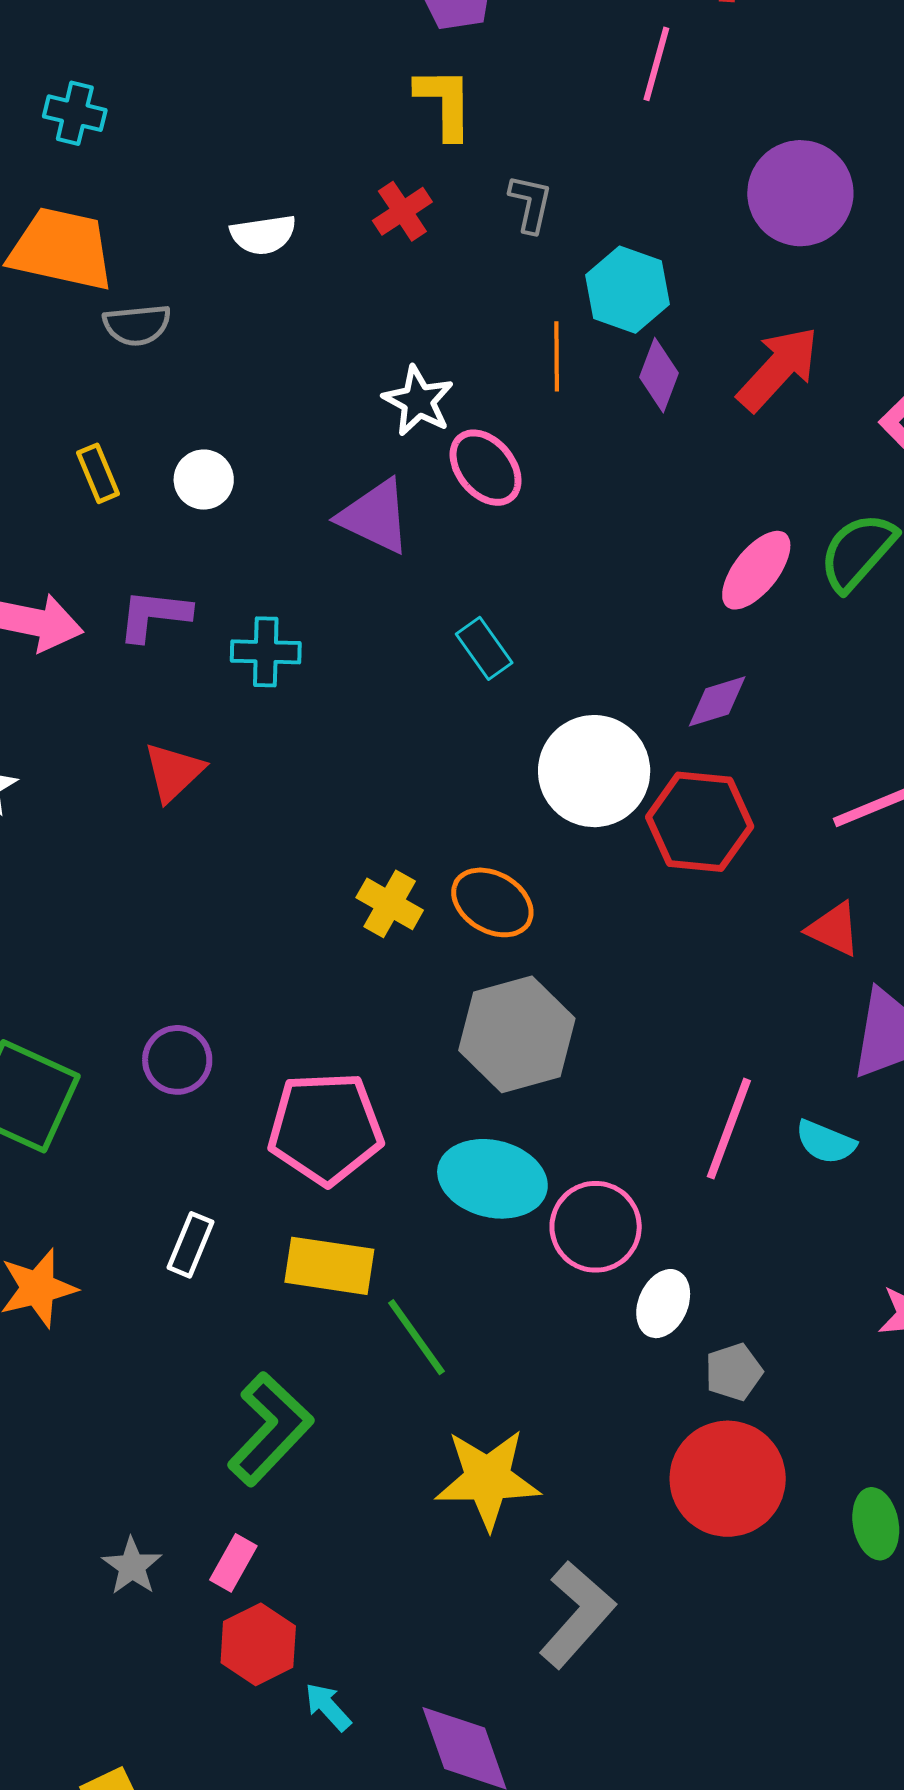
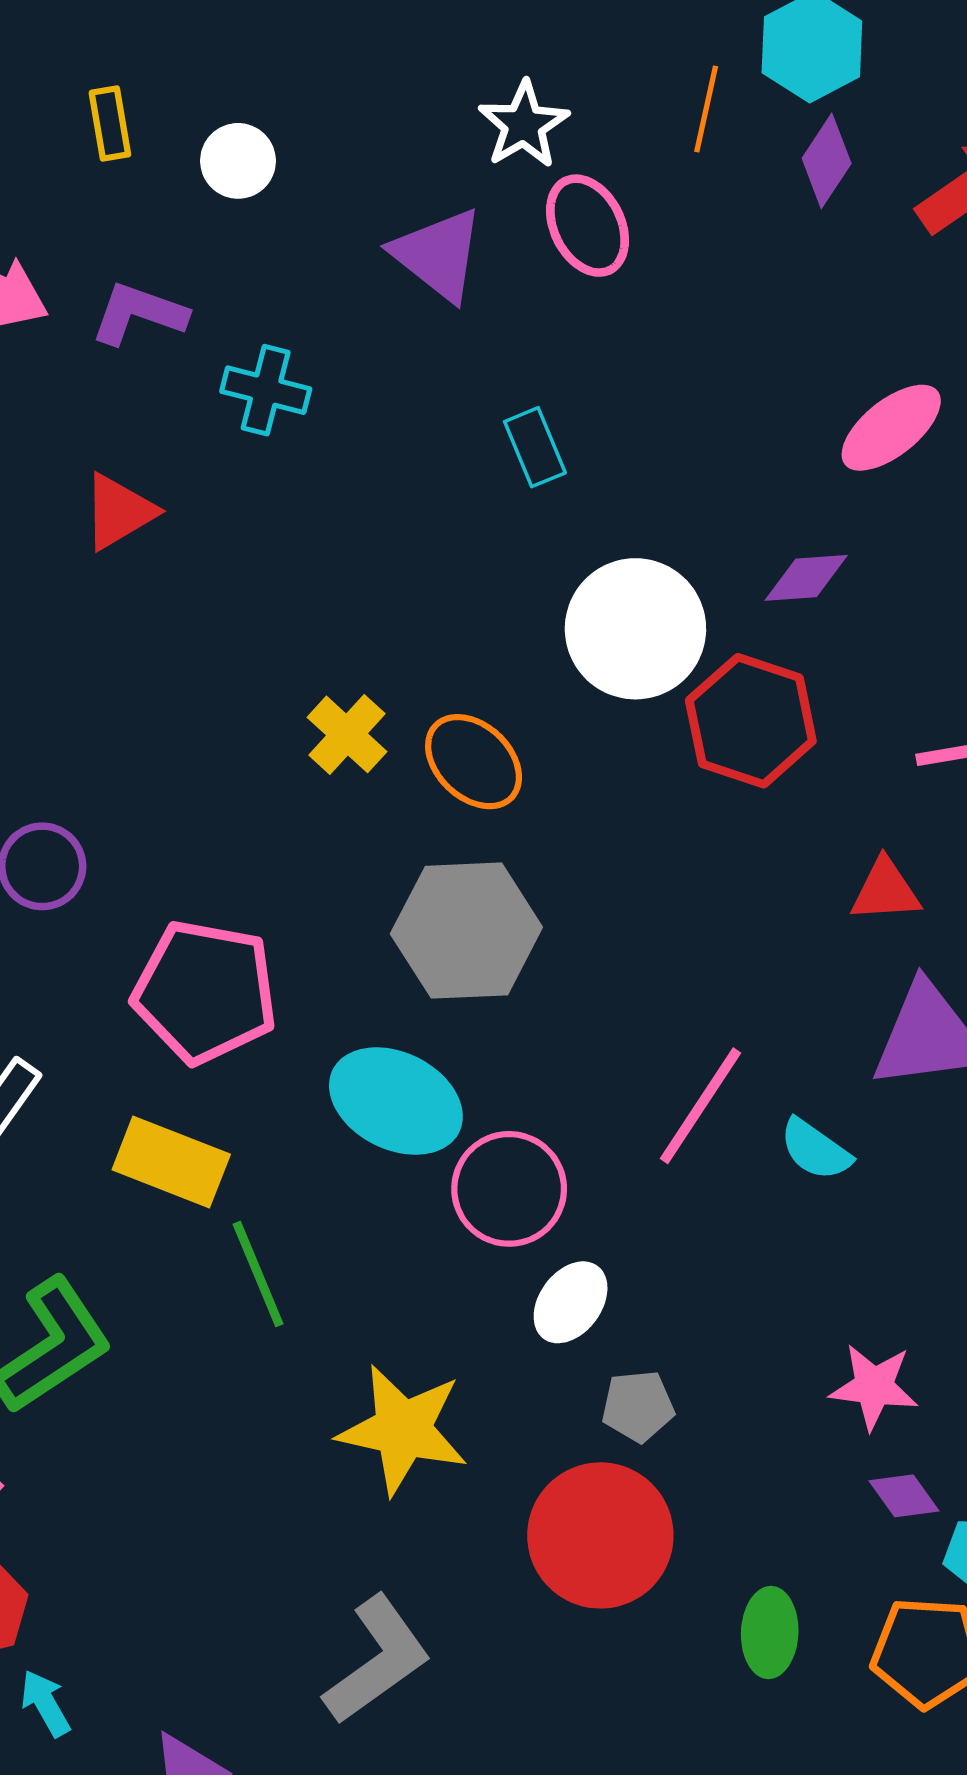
red triangle: (834, 929) -> (885, 890), turned -42
yellow star: (488, 1479) -> (403, 1429), moved

